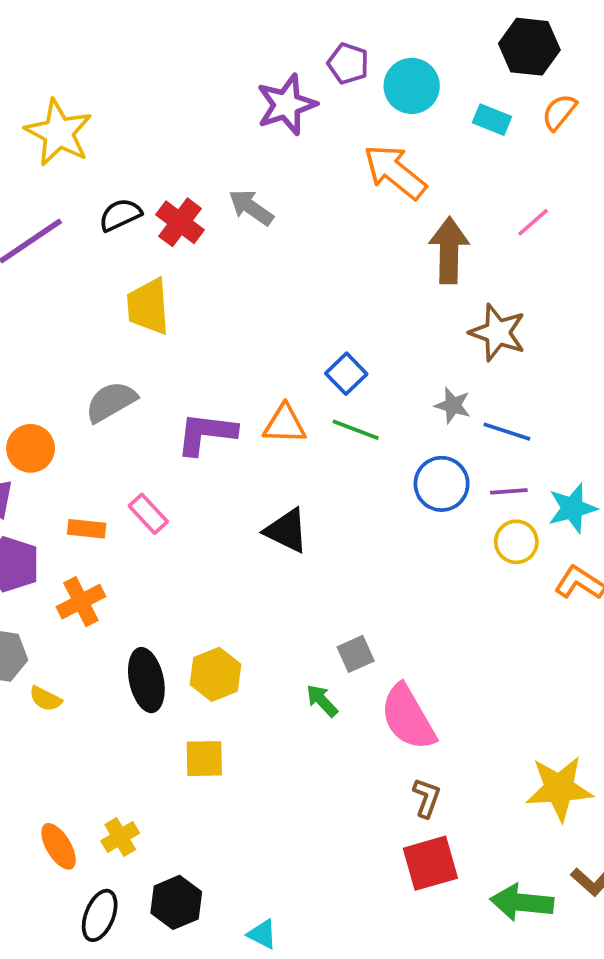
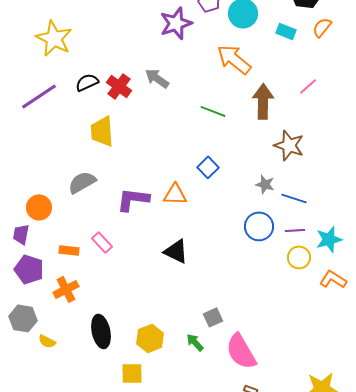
green line: (356, 430) -> (213, 111), moved
yellow hexagon: (215, 674) -> (150, 338), moved

